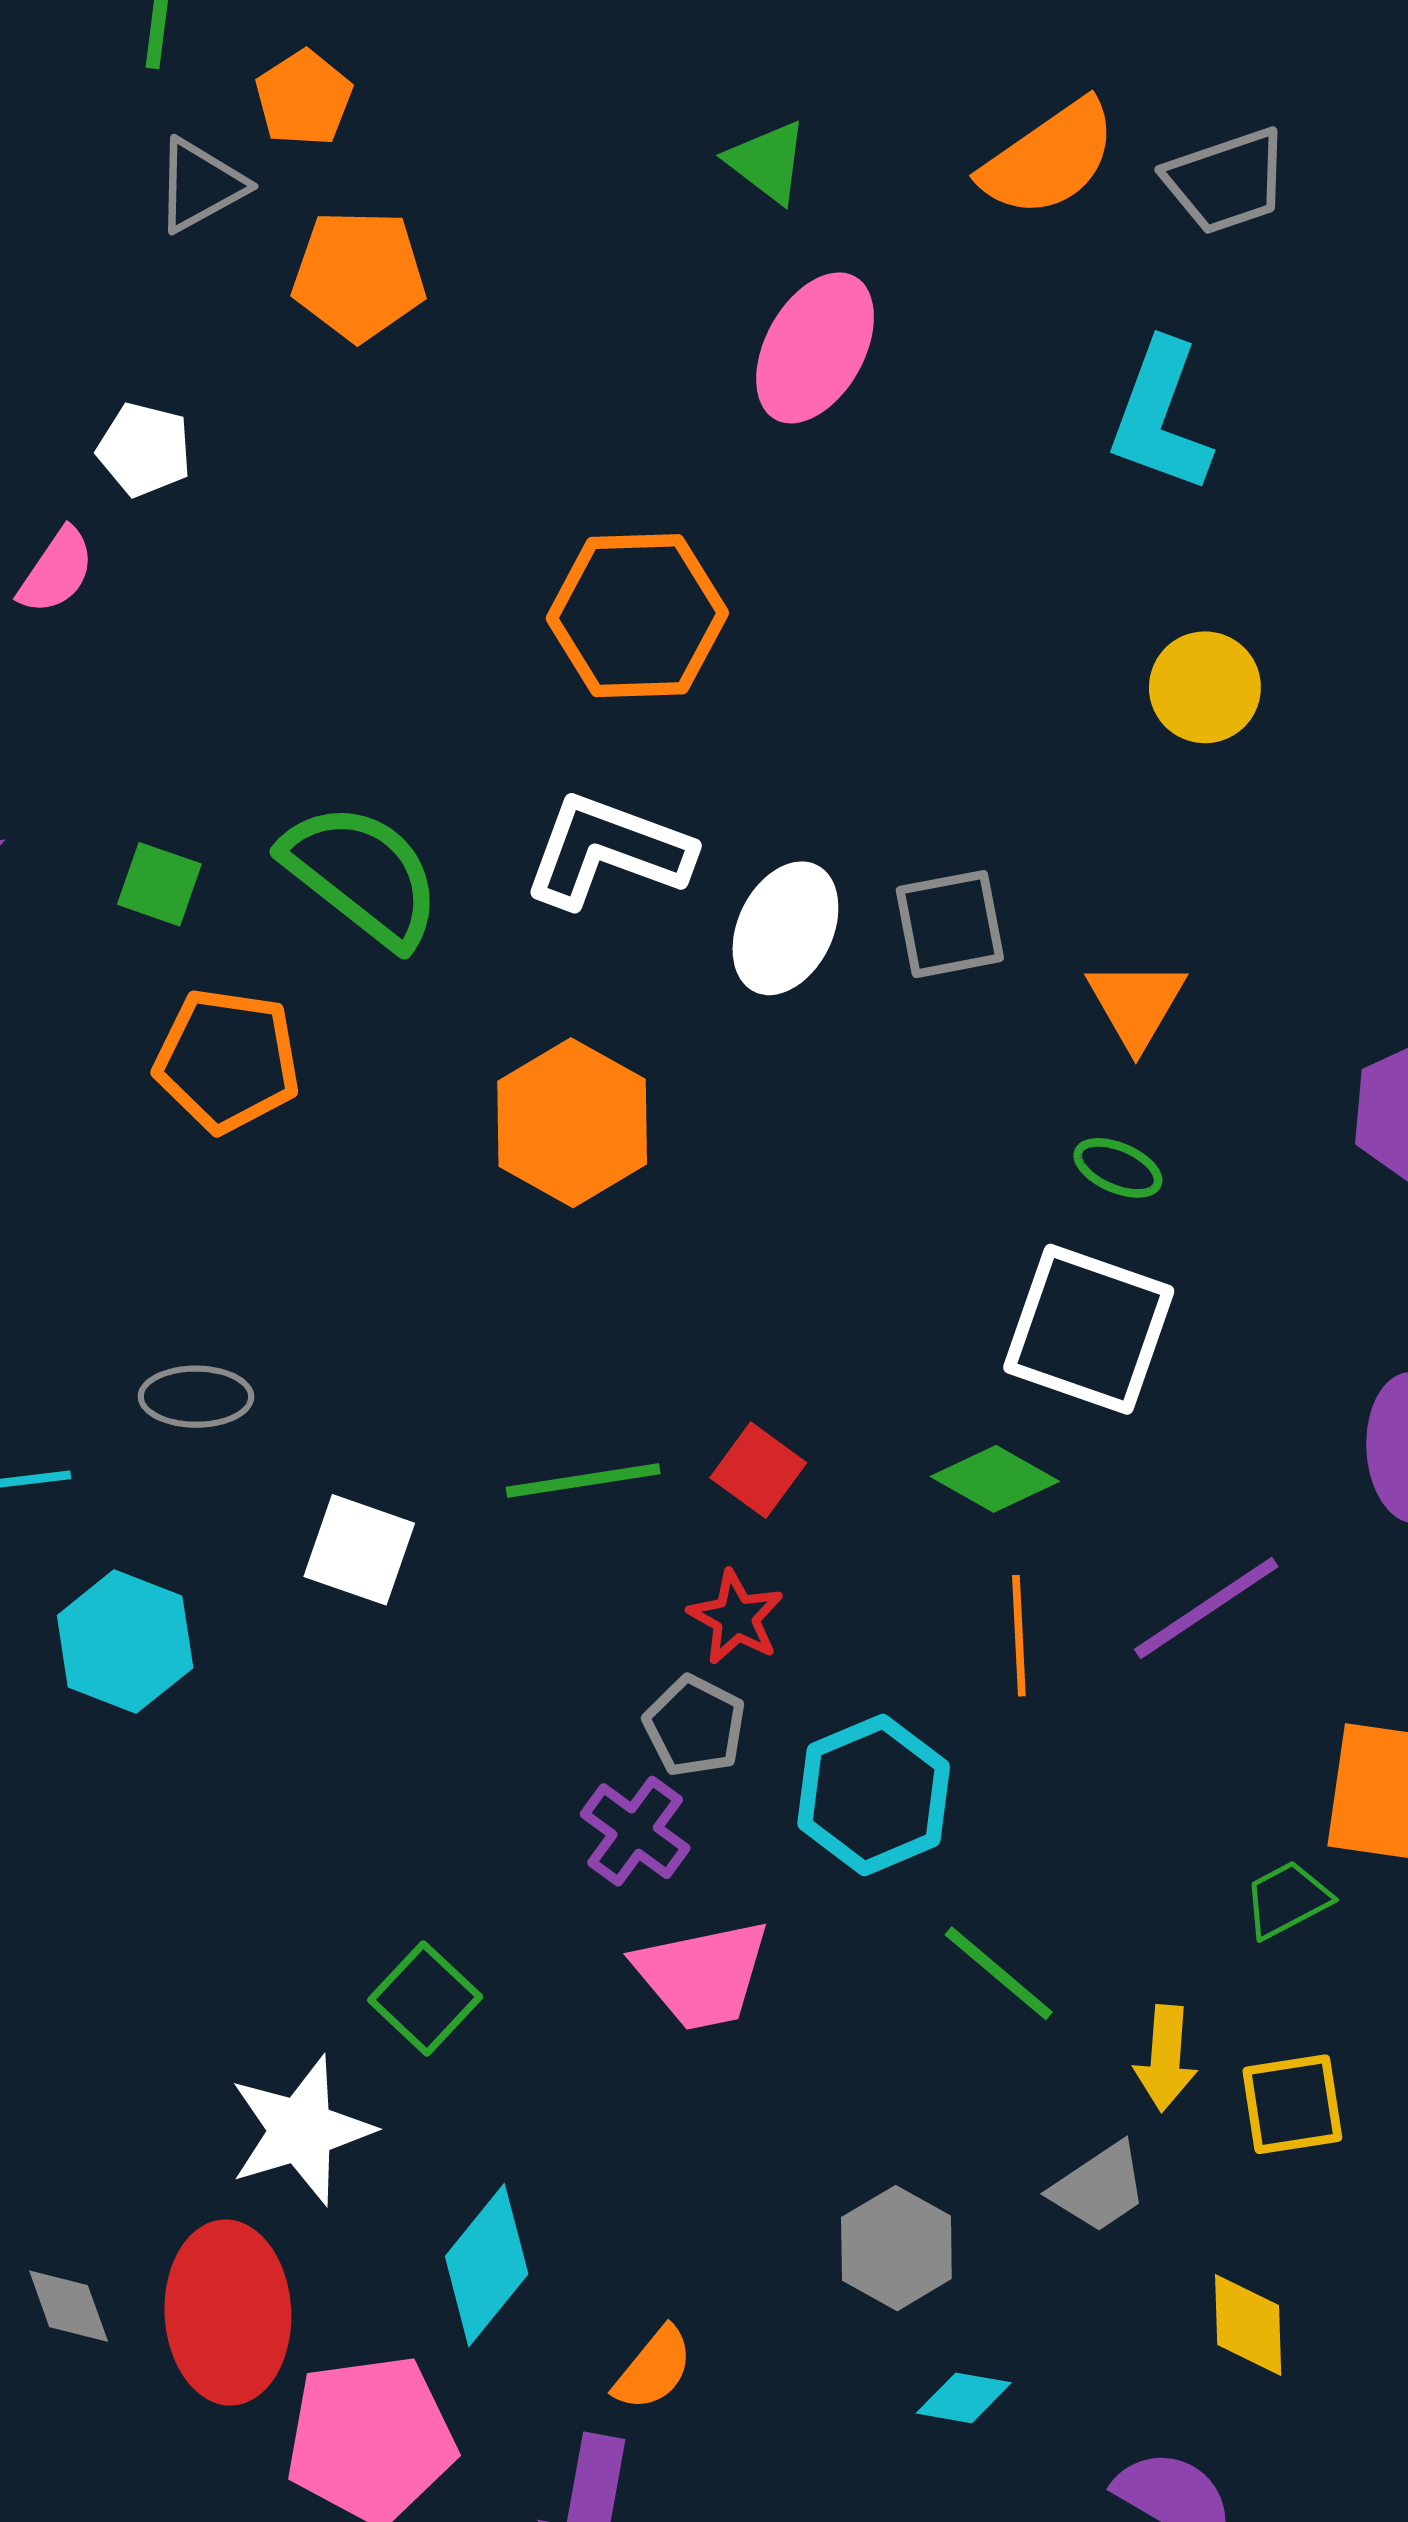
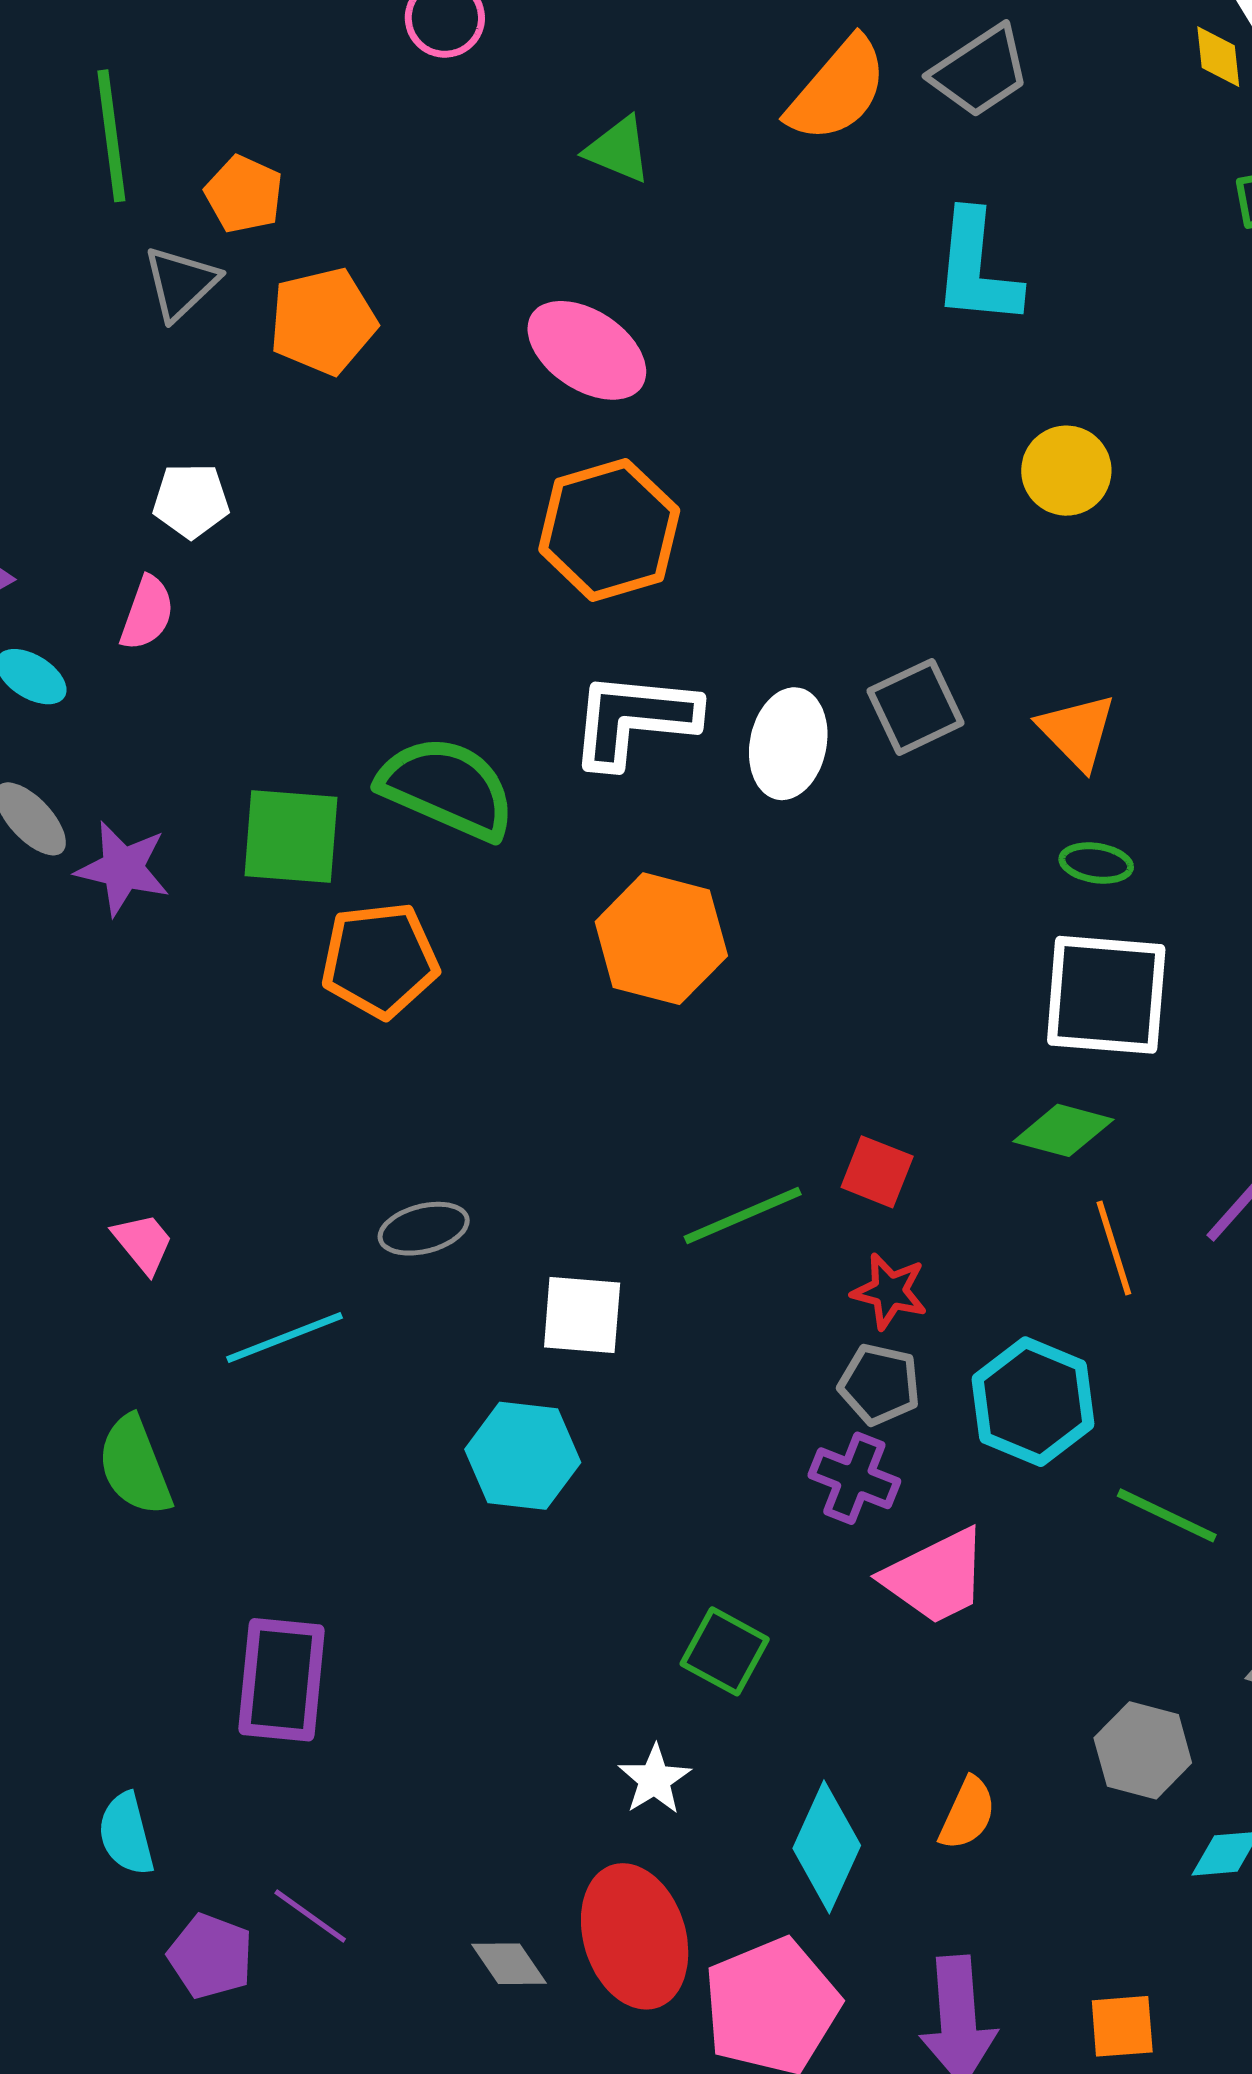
pink ellipse: (815, 348) -> (587, 350), moved, turned -71
green square: (159, 884) -> (291, 836), size x1.6
cyan hexagon: (125, 1642) -> (523, 1456), moved
white star: (301, 2130) -> (655, 1780), size x0.6
orange semicircle: (654, 2369) -> (968, 1813), moved

